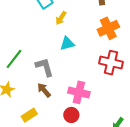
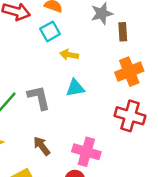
yellow arrow: (61, 18) -> (69, 55), turned 64
gray L-shape: (45, 67) -> (39, 98), moved

